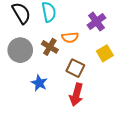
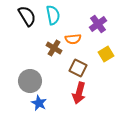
gray circle: (20, 50) -> (30, 81), moved
blue star: (39, 83) -> (39, 103), moved

